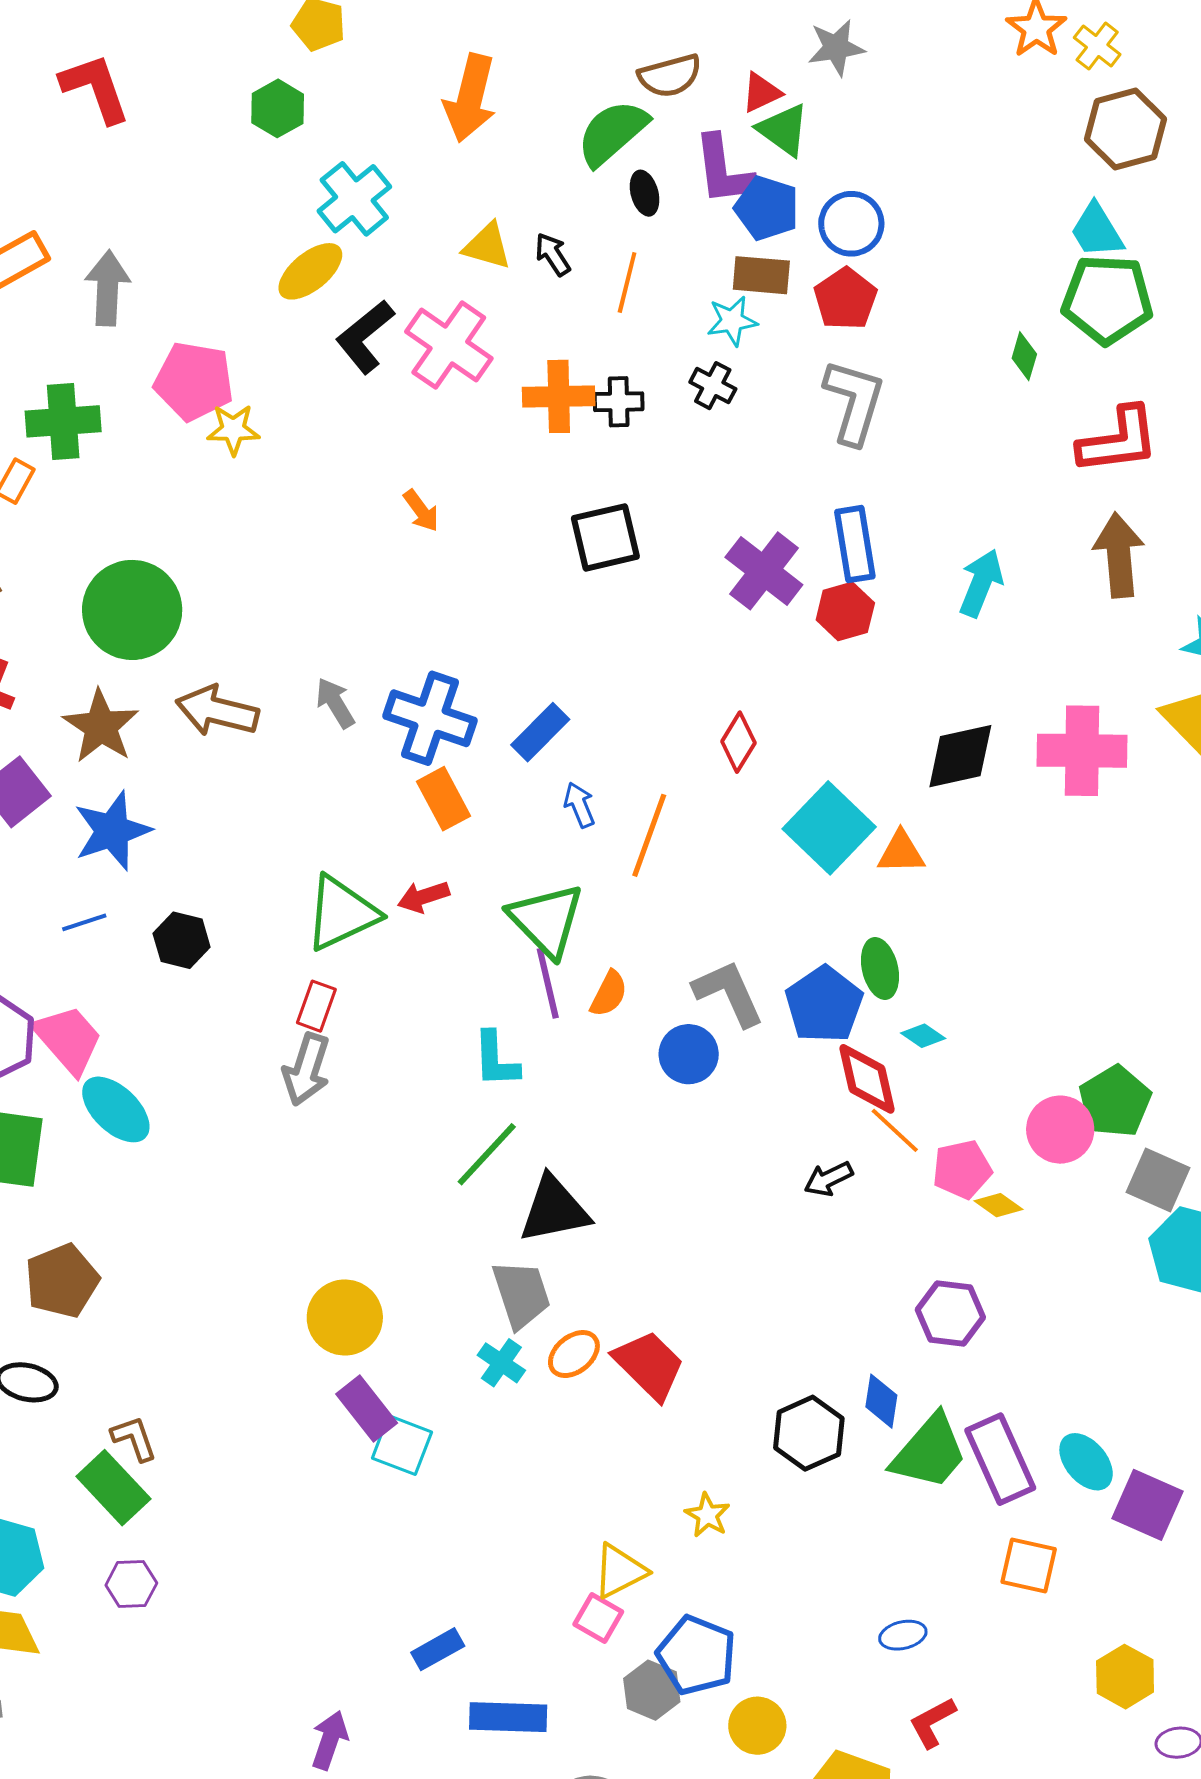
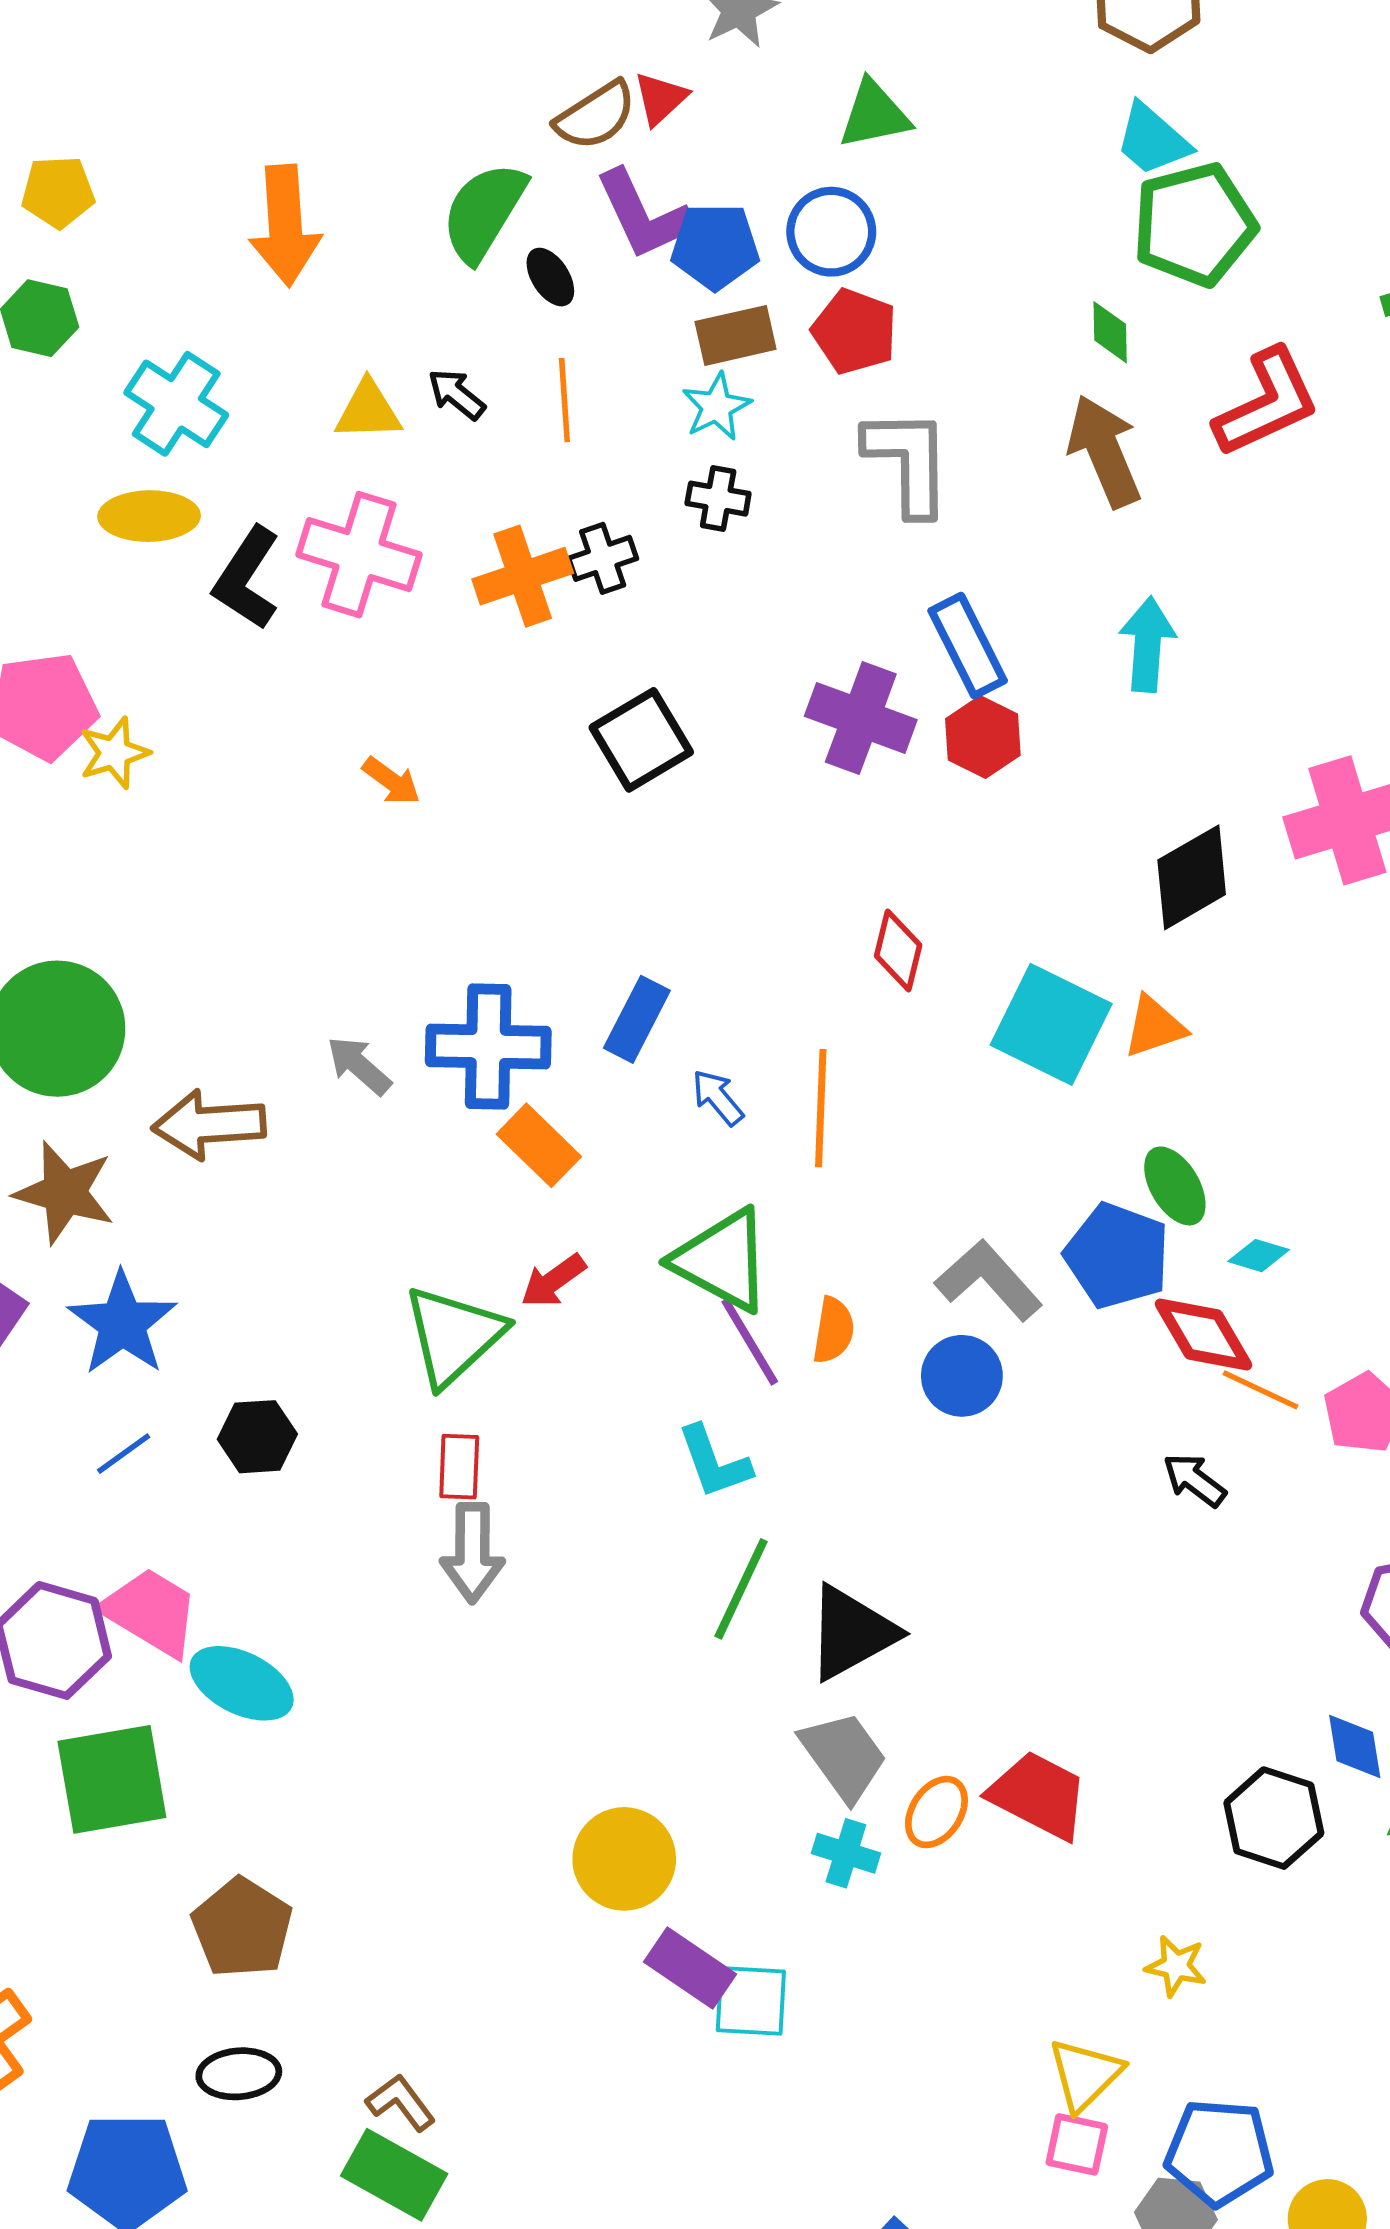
brown semicircle: (670, 76) -> (596, 116), moved
green triangle: (783, 130) -> (874, 115), moved, turned -30
yellow ellipse: (310, 271) -> (149, 516), turned 56
brown arrow: (1119, 555) -> (1104, 451), moved
black arrow: (828, 1179) -> (1195, 1480), turned 81

